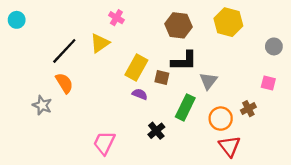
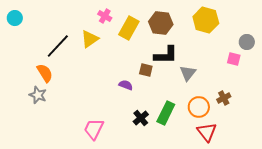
yellow rectangle: (136, 68) -> (129, 28), moved
orange semicircle: (64, 83) -> (45, 73), moved
pink square: (268, 83) -> (234, 59), moved
green rectangle: (185, 107) -> (166, 113), moved

